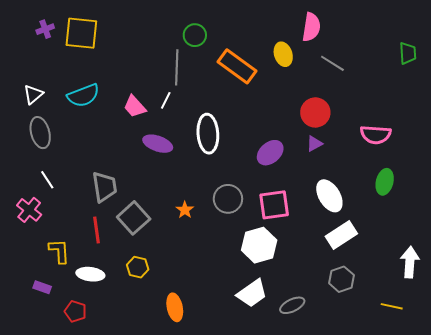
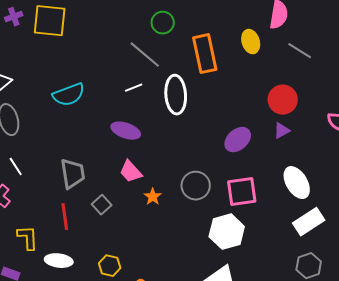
orange rectangle: (237, 66) -> (205, 54), turned 42
gray line: (177, 67) -> (145, 55), turned -52
cyan semicircle: (83, 95) -> (69, 95), moved
white line: (166, 100) -> (134, 88), turned 42
pink trapezoid: (135, 106) -> (131, 172), moved
white ellipse: (208, 134) -> (176, 95), moved
gray square: (134, 218) -> (102, 205), size x0.6
yellow hexagon: (138, 267) -> (110, 266), moved

